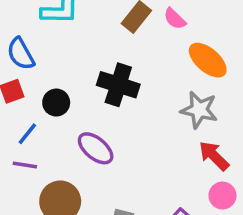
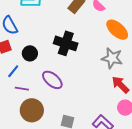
purple line: (25, 165) -> (22, 89), moved

